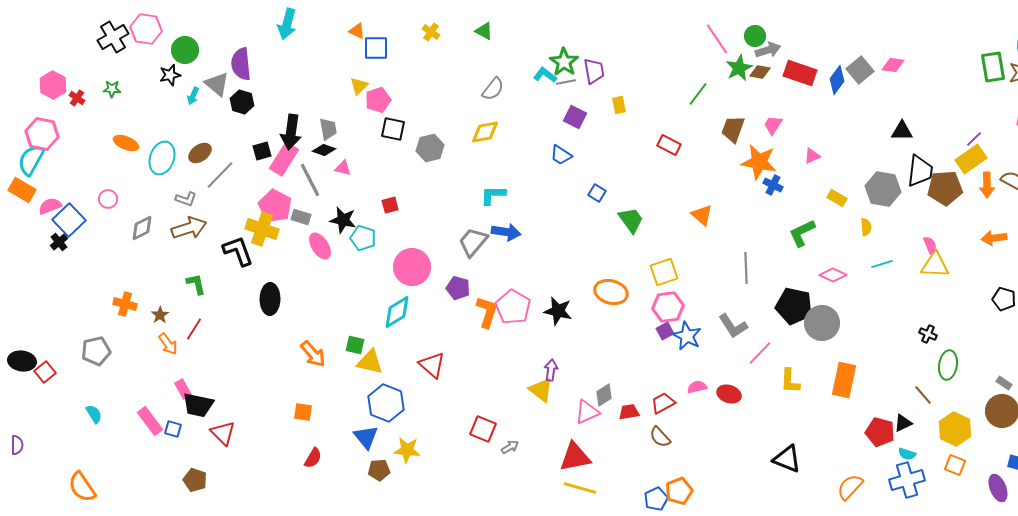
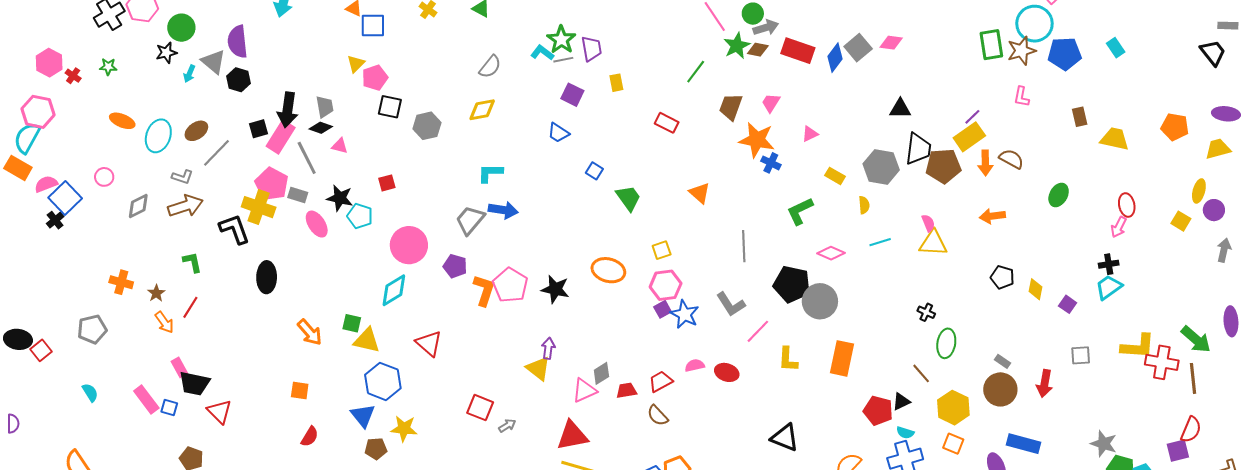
yellow square: (664, 272) -> (662, 250), size x0.7

